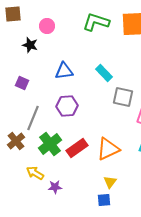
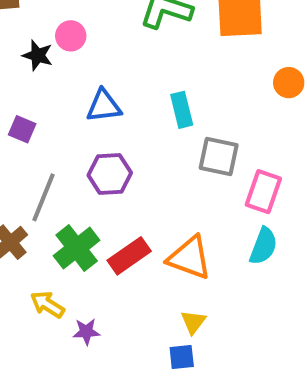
pink circle: (47, 26) -> (71, 36), moved
cyan rectangle: (104, 73) -> (182, 110), turned 30
orange triangle: (108, 149) -> (189, 258), turned 45

